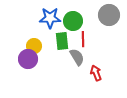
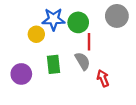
green rectangle: (62, 41) -> (53, 64), moved
yellow circle: (34, 46) -> (36, 34), moved
purple circle: (28, 59) -> (21, 74), moved

